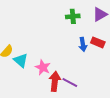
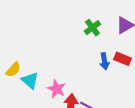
green cross: (73, 16) -> (92, 28), turned -32

